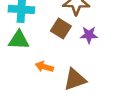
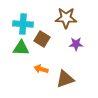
brown square: (61, 29) -> (42, 39), moved

